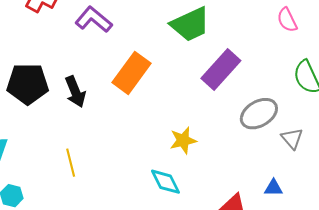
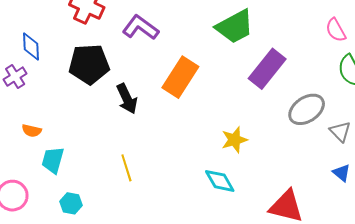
pink semicircle: (287, 20) -> (336, 30), moved
black pentagon: (28, 84) -> (89, 64), moved
blue triangle: (273, 188) -> (342, 173), moved, turned 42

